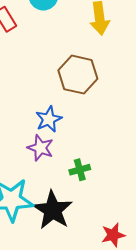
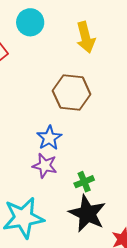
black star: (53, 210) -> (87, 214), moved

